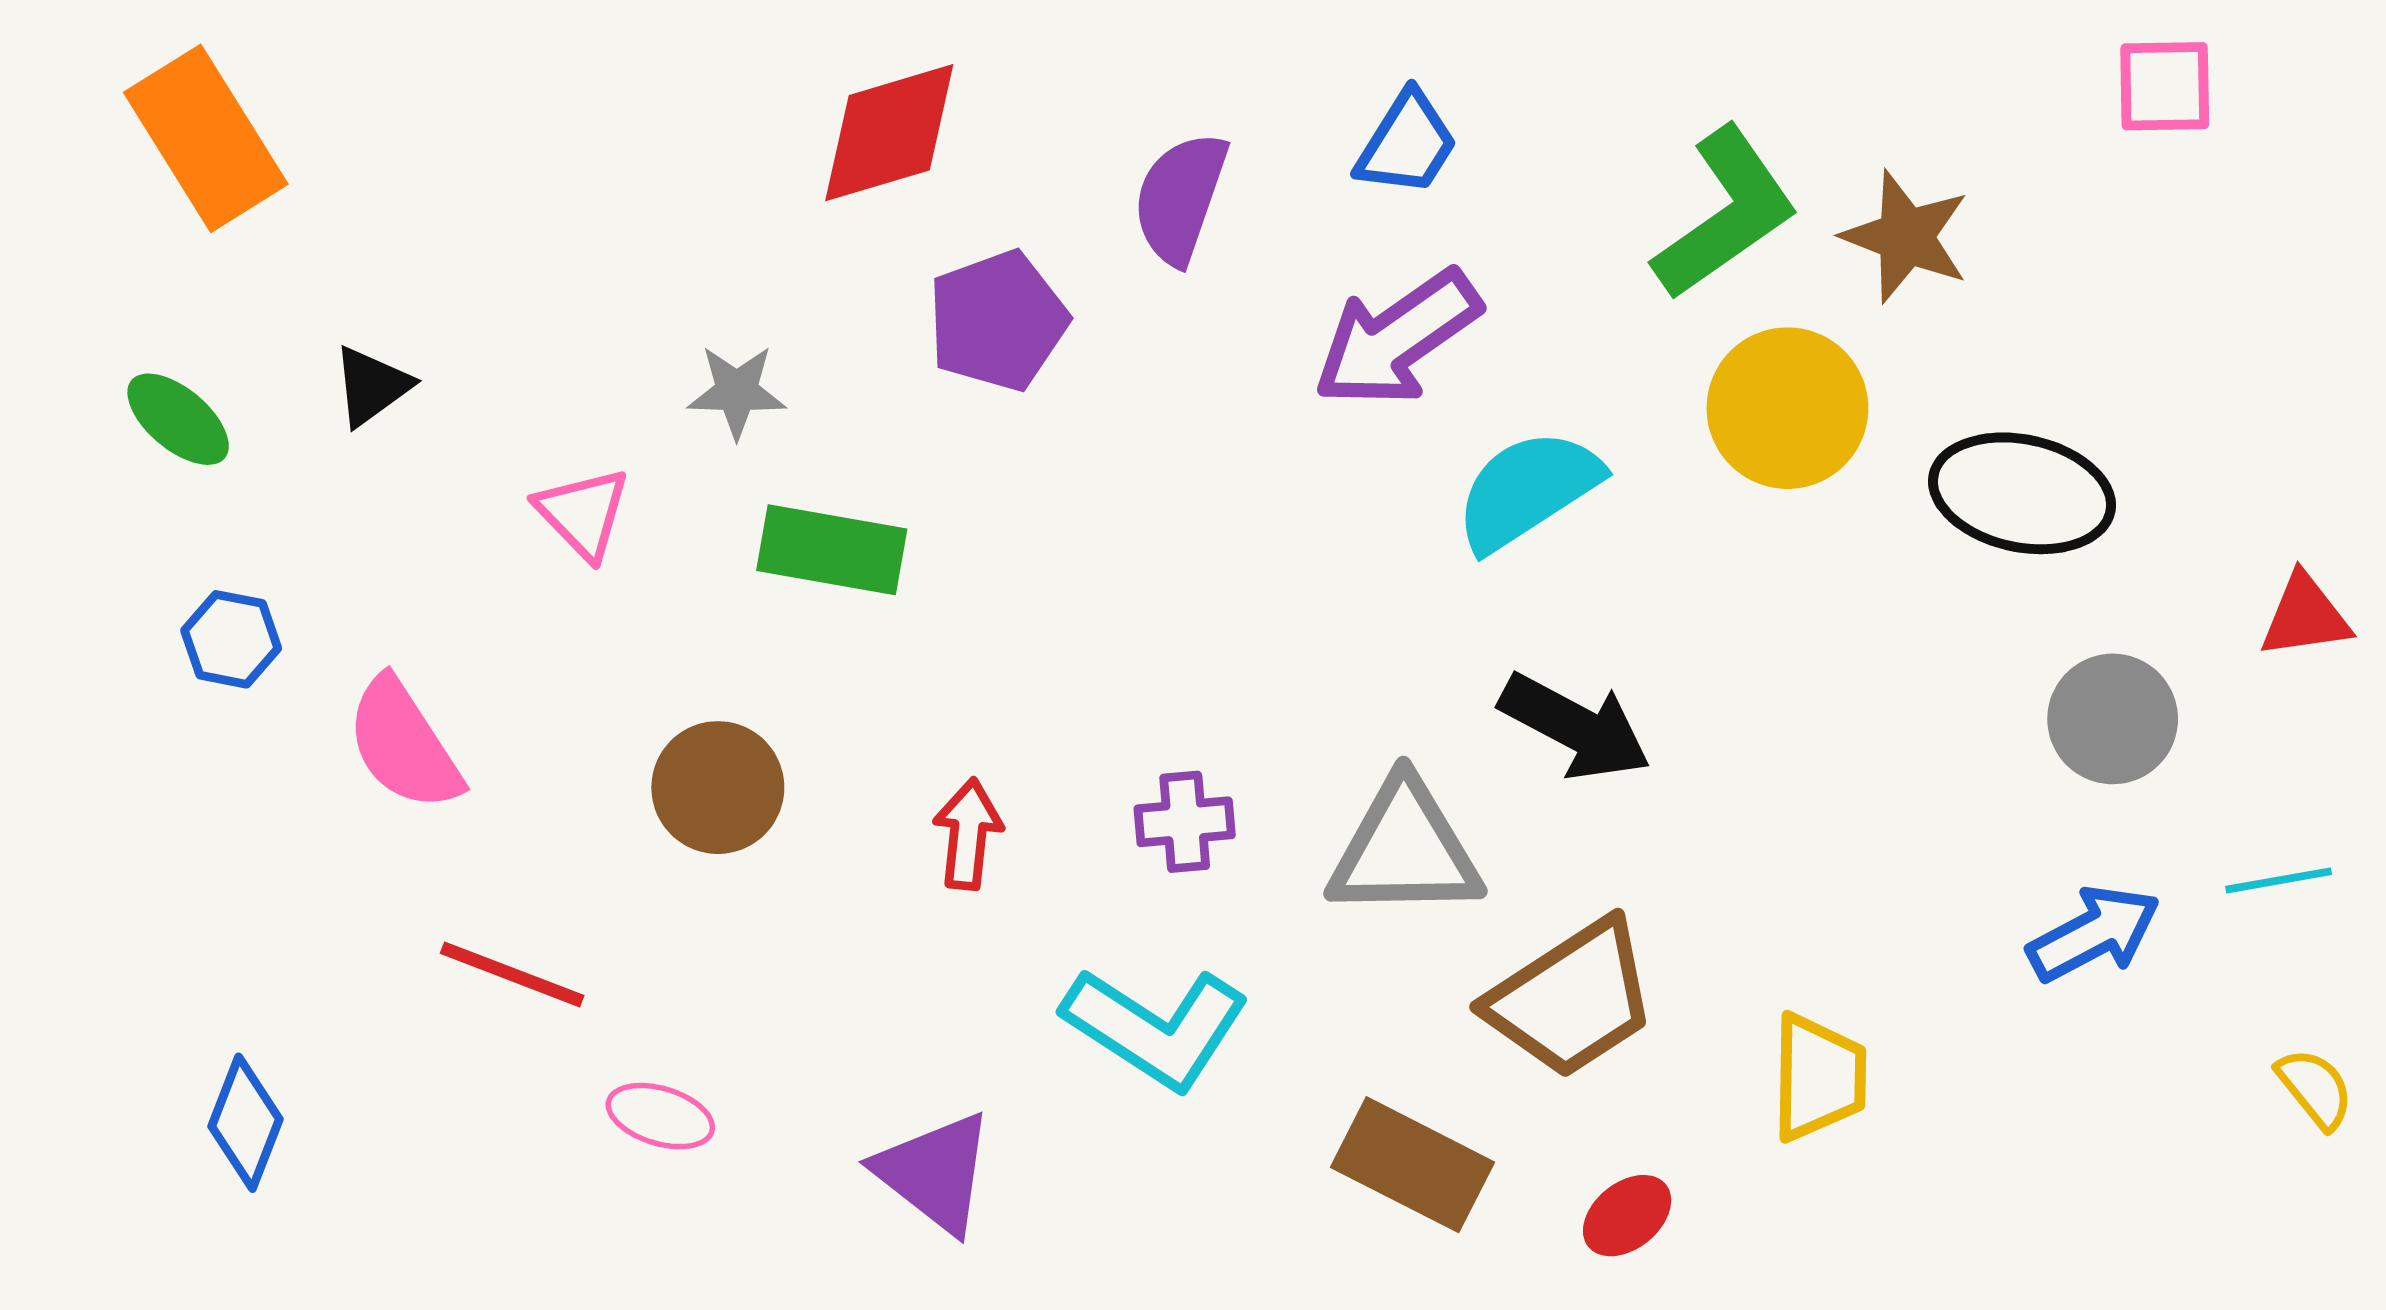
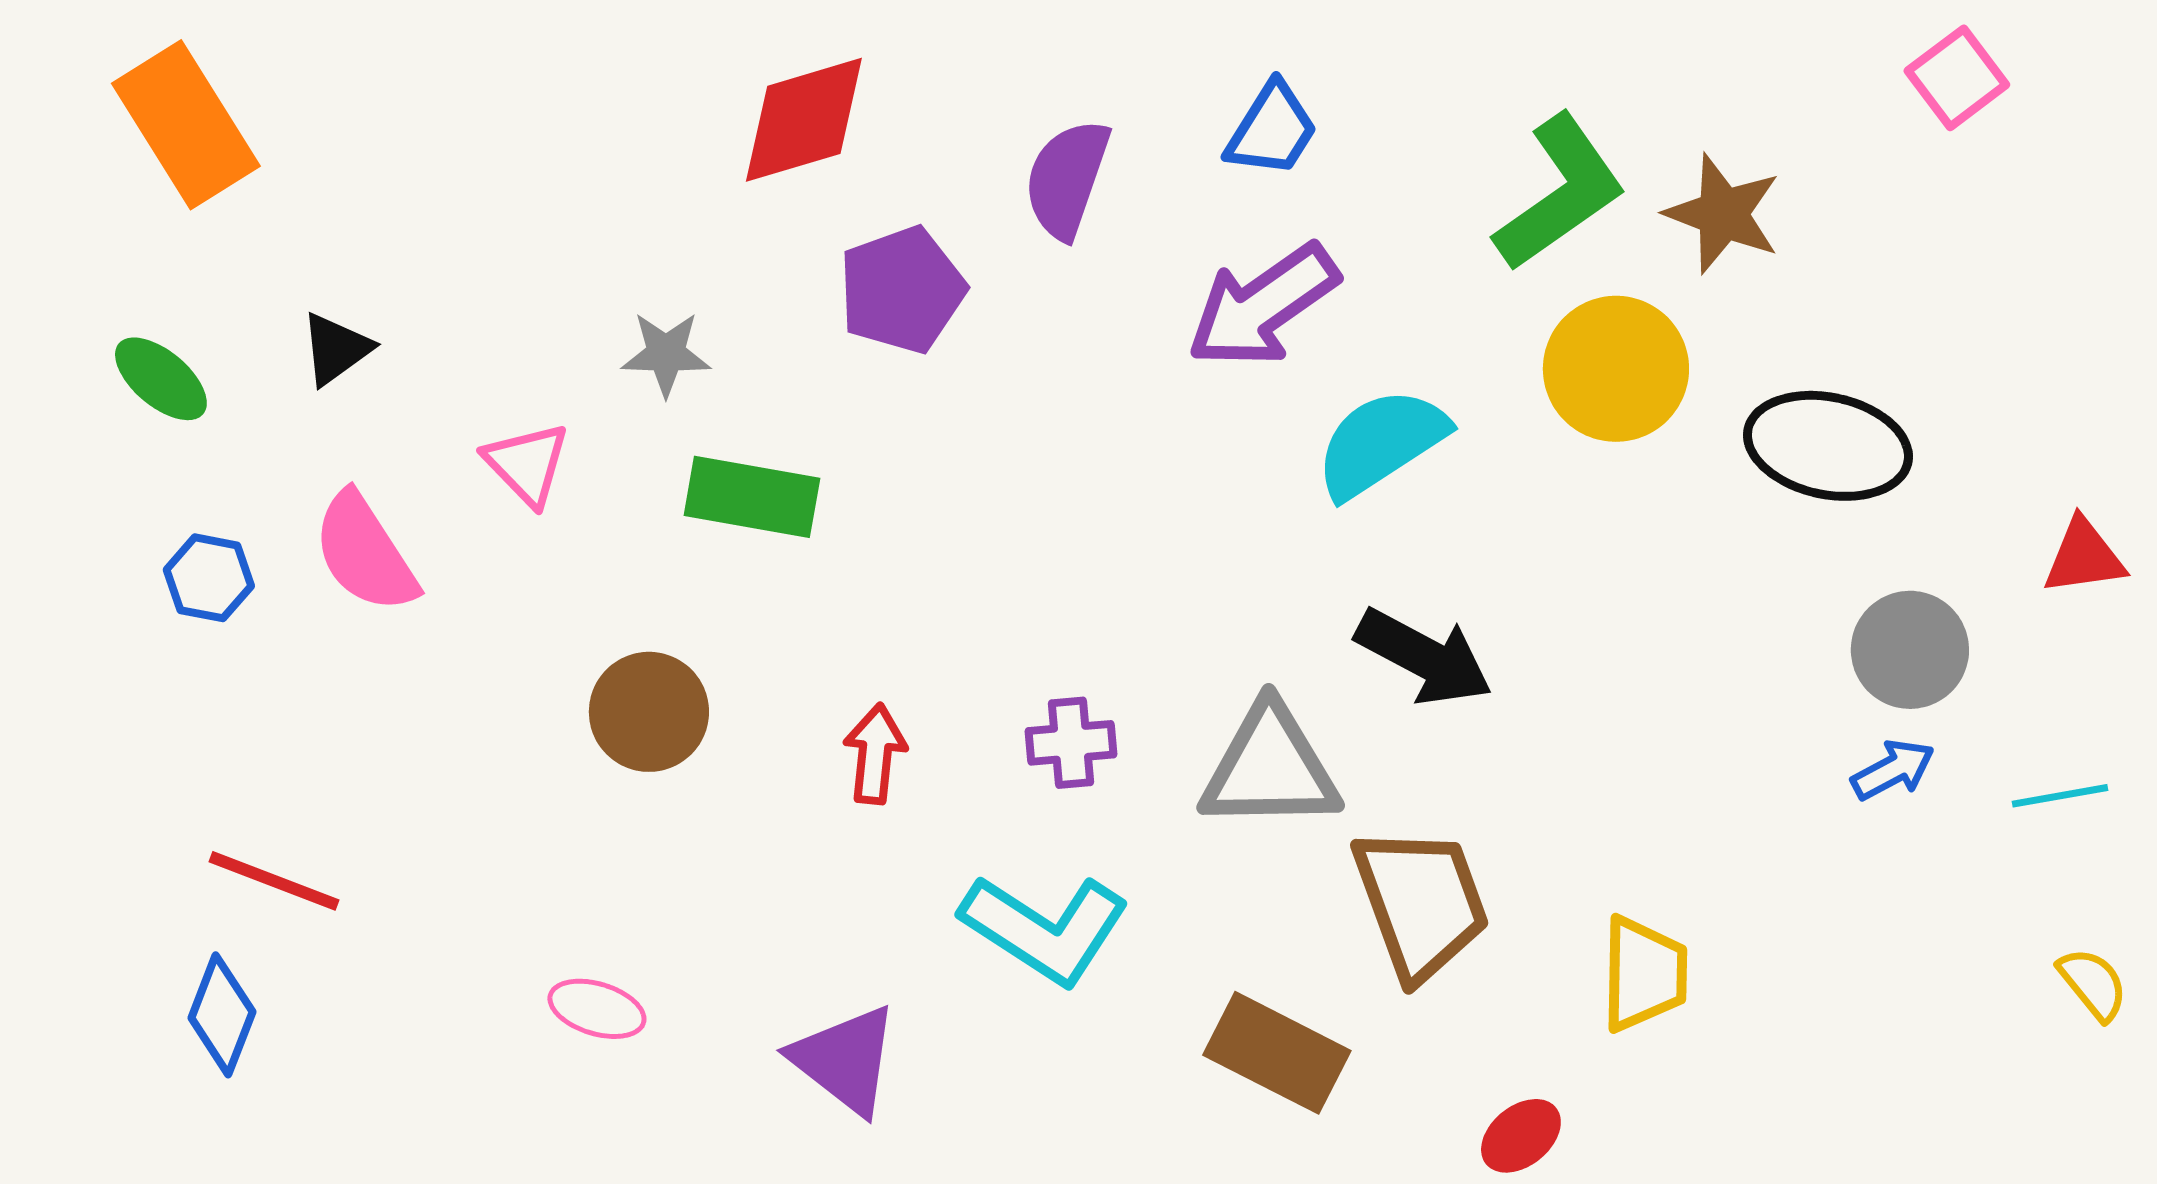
pink square: (2165, 86) -> (1957, 78), turned -36
pink semicircle: (404, 744) -> (365, 553), moved
blue arrow: (2094, 934) -> (1893, 770), moved, size x0.7
red line: (512, 974) -> (274, 881), moved
brown trapezoid: (1572, 999) -> (1421, 903), turned -77
red ellipse: (1627, 1216) -> (1521, 1136), moved

